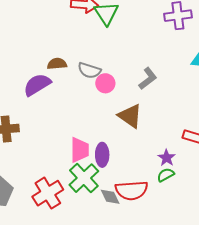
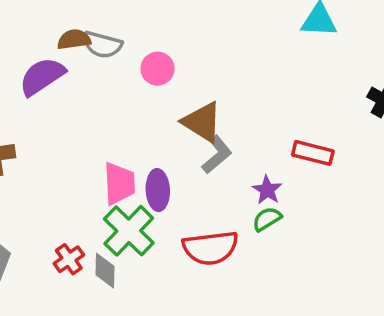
gray semicircle: (89, 70) -> (102, 45), moved
gray L-shape: (148, 78) -> (217, 155), moved
red cross: (48, 193) -> (69, 259), size x0.6
gray diamond: (110, 197) -> (105, 271), moved, turned 30

